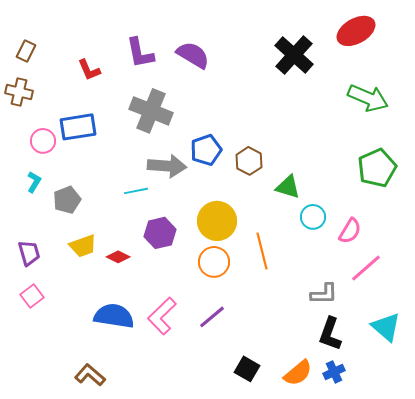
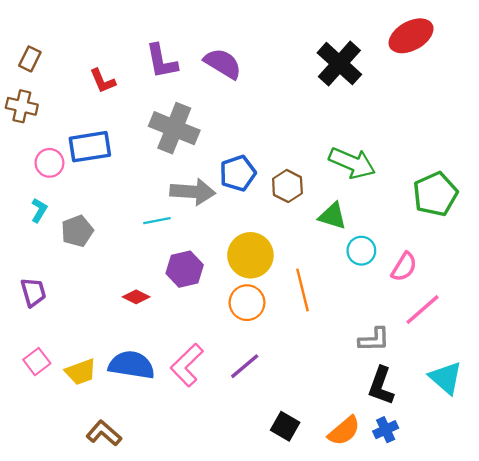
green arrow: (368, 98) -> (352, 163), moved
yellow trapezoid: (83, 246) -> (81, 372), moved
pink square: (32, 296) -> (37, 362), moved

